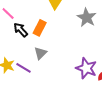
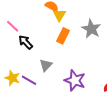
orange rectangle: (40, 28) -> (63, 36), moved
purple star: (86, 68) -> (75, 80), moved

